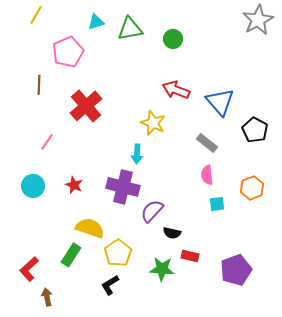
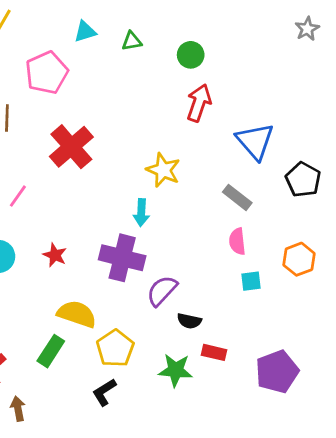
gray star: (258, 20) -> (307, 29), size x0.6
green triangle: (130, 29) -> (132, 41), size x0.6
red arrow: (176, 90) -> (199, 103), moved, turned 88

